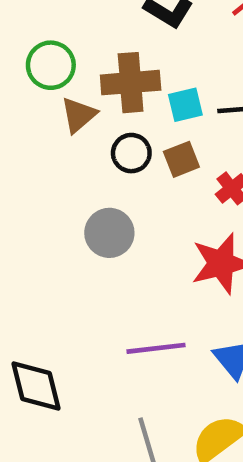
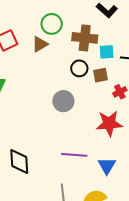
brown triangle: (79, 115) -> (40, 44), moved

